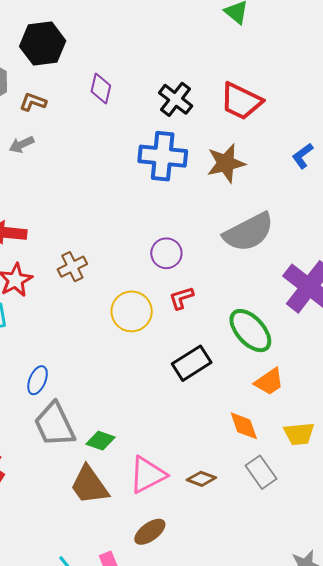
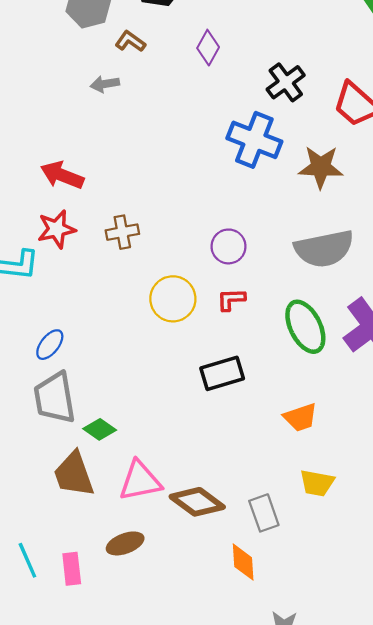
green ellipse: (250, 331) -> (305, 327), moved
orange diamond: (244, 426) -> (243, 562), moved
brown diamond: (201, 479) -> (197, 502), size x1.6

